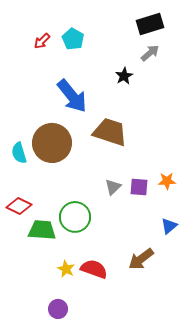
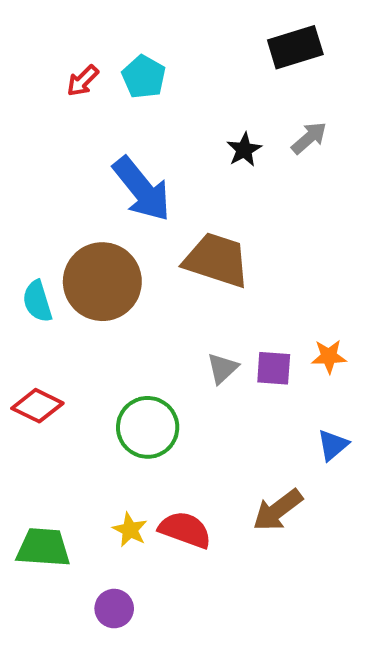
gray arrow: (150, 53) -> (309, 138), moved
green trapezoid: (42, 230) -> (43, 547), moved

